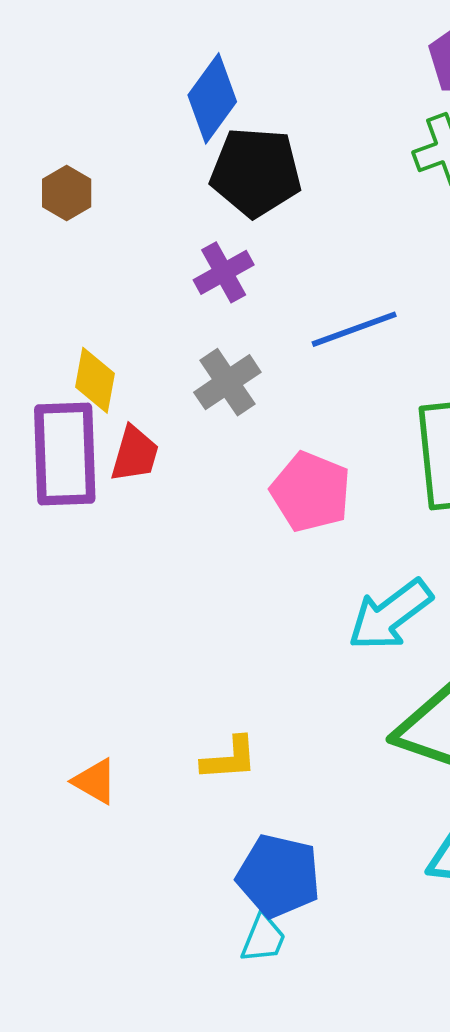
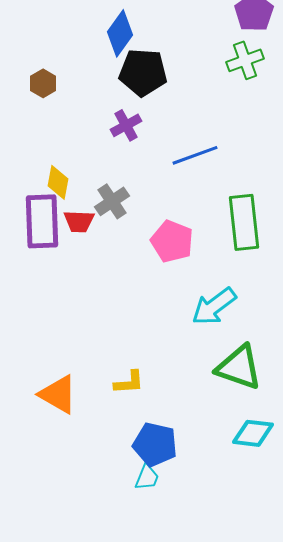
gray cross: (227, 382) -> (112, 201), moved
red trapezoid: (135, 454) -> (79, 221), turned 76
orange triangle: (95, 781) -> (58, 394), size x1.6

